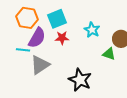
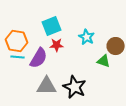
orange hexagon: (27, 18) -> (17, 41), moved
purple semicircle: (37, 38) -> (39, 58), moved
gray triangle: (40, 65) -> (47, 86), moved, turned 35

